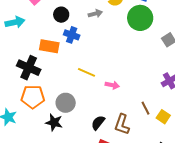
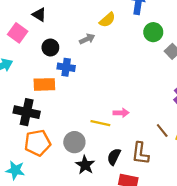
green circle: (140, 18) -> (153, 32), moved, size x0.7
yellow line: (87, 72) -> (100, 123), moved
black star: (54, 122) -> (85, 165), moved, turned 30

